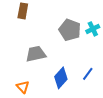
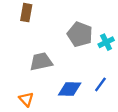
cyan cross: (93, 29) -> (106, 42), moved
blue diamond: (61, 78) -> (70, 89), turned 50

